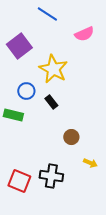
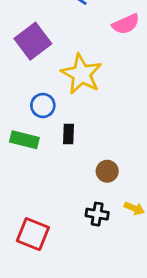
black rectangle: (51, 102) -> (69, 134), moved, turned 40
black cross: (51, 176) -> (97, 214), moved, size x0.7

